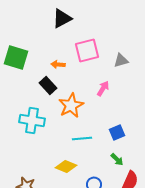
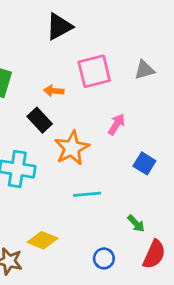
gray triangle: (121, 60) -> (144, 70), moved
blue square: (117, 132) -> (144, 163), moved, turned -35
yellow diamond: (66, 166) -> (42, 240), moved

